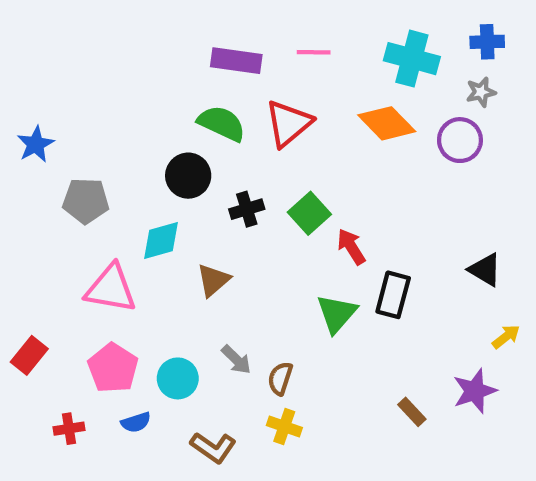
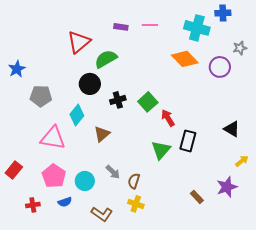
blue cross: (487, 42) -> (223, 13), moved
purple rectangle: (236, 61) -> (121, 27), moved, size x0.6
gray star: (481, 92) -> (240, 48), moved
green semicircle: (222, 123) -> (106, 59), turned -55
red triangle: (289, 123) -> (79, 42), moved
cyan diamond: (161, 240) -> (77, 115), turned -35

